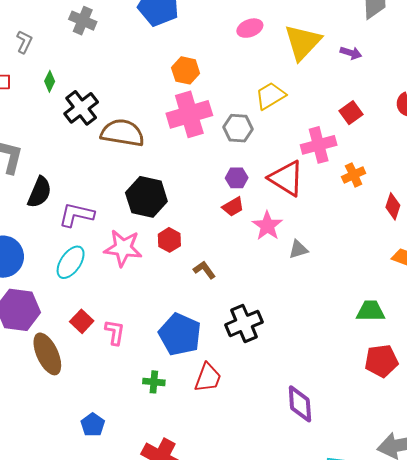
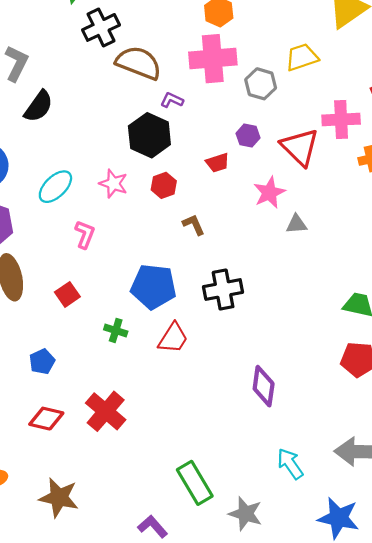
red trapezoid: (233, 207) -> (218, 163), moved
purple L-shape: (76, 215) -> (172, 100), moved, size x0.6
pink star: (123, 248) -> (113, 184), size x0.7
red square: (82, 321) -> (67, 294), moved
pink L-shape: (115, 332) -> (85, 234), moved
blue pentagon: (180, 334) -> (154, 287), turned -30

